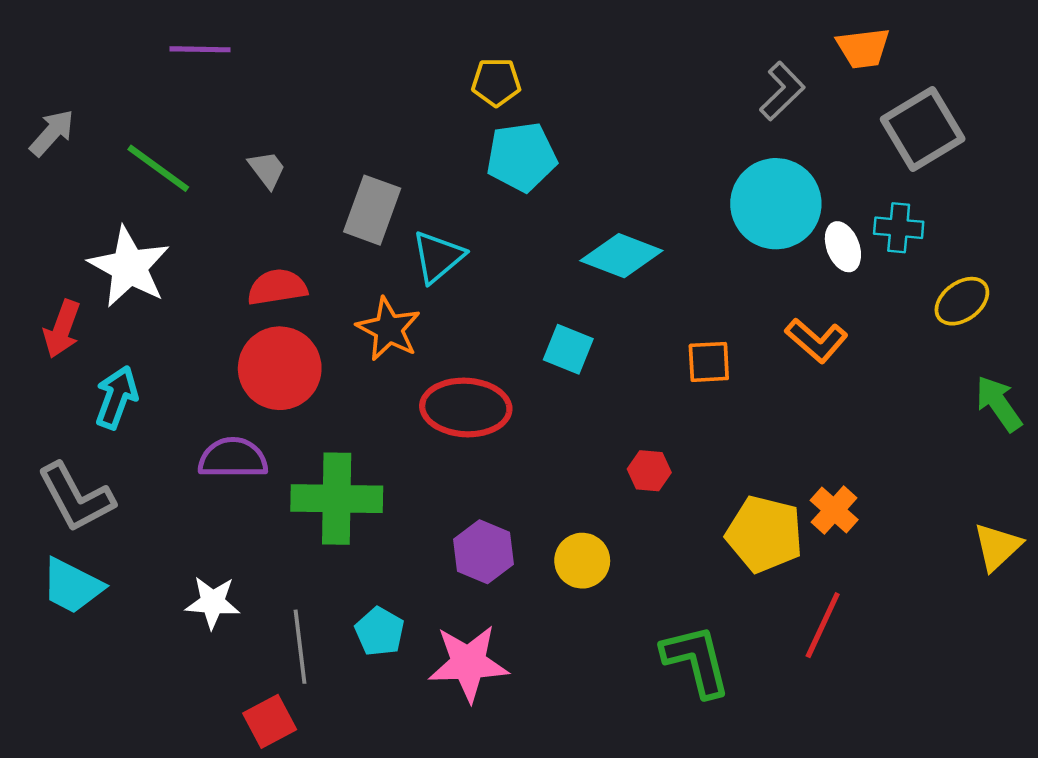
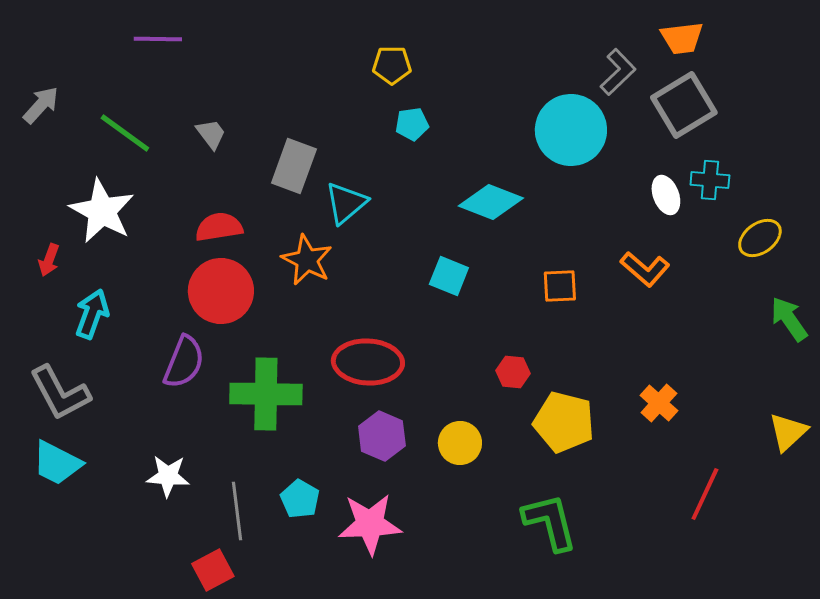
gray square: (923, 129) -> (684, 105), moved
cyan pentagon: (521, 157) -> (412, 124), size x0.6
cyan circle: (776, 204) -> (571, 130), moved
red arrow: (62, 329) -> (49, 260), size x0.7
red ellipse: (466, 407) -> (368, 362), moved
purple semicircle: (233, 458) -> (184, 362), turned 112
yellow pentagon: (764, 534) -> (564, 422), moved
red line: (823, 625) -> (705, 494), moved

